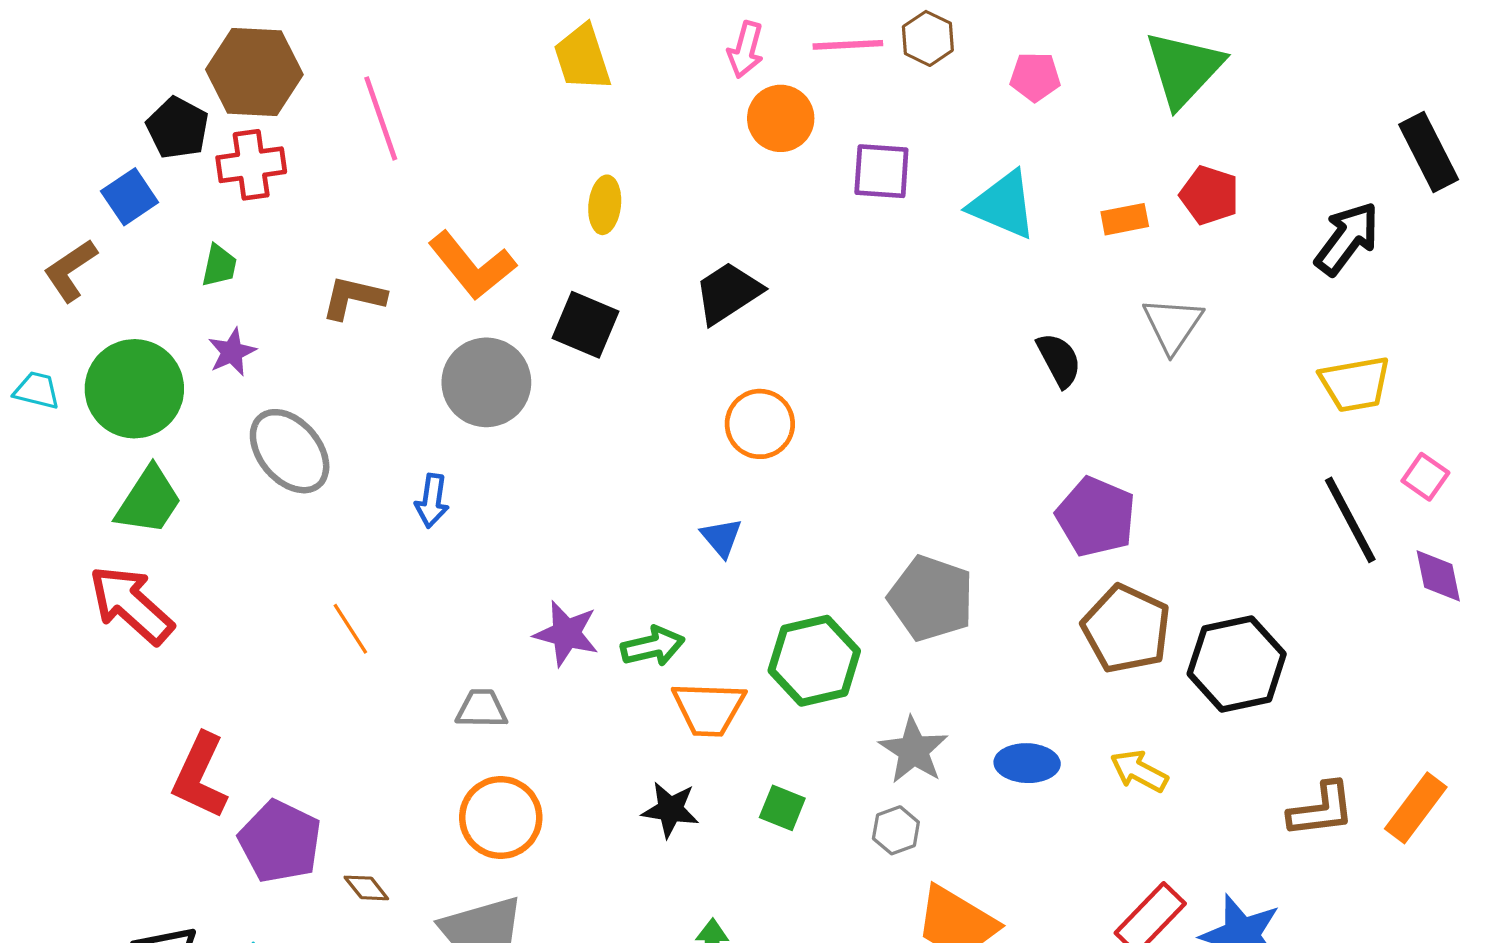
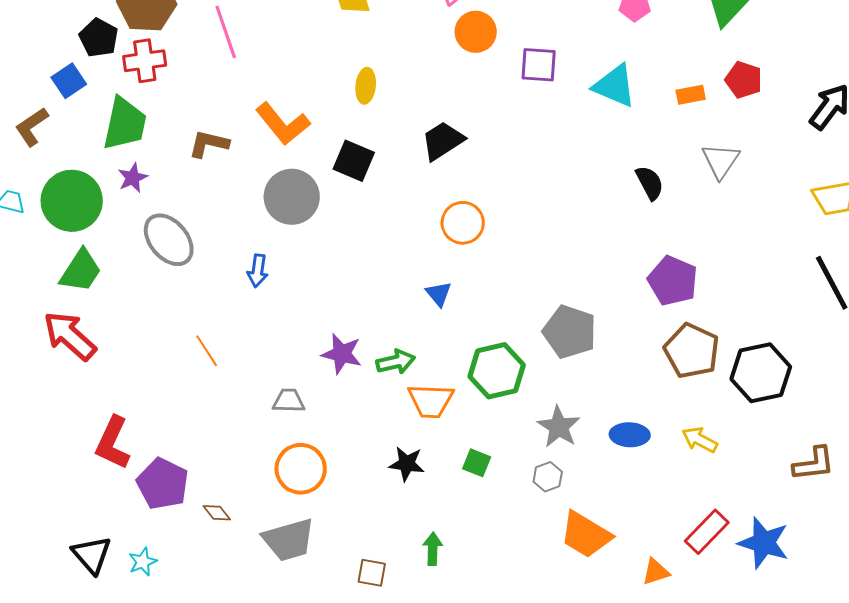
green trapezoid: (219, 266) -> (125, 124), size x2.0

